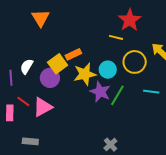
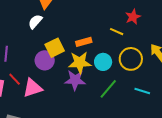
red star: (130, 20) -> (133, 17), size x0.7
orange rectangle: (73, 54) -> (84, 42), moved
white semicircle: (27, 66) -> (35, 22), moved
purple star: (100, 92) -> (75, 80), moved, turned -30

